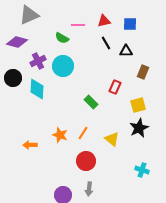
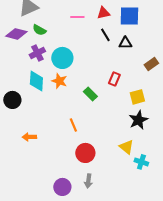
blue square: (130, 24) -> (129, 16), size x1.5
green semicircle: (62, 38) -> (39, 30), moved
brown rectangle: (143, 72) -> (151, 64), moved, turned 32
black circle: (13, 78) -> (12, 100), moved
orange line: (83, 133) -> (73, 125), moved, turned -56
orange star: (60, 135) -> (59, 81), moved
yellow triangle: (112, 139) -> (126, 147), moved

